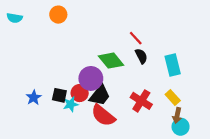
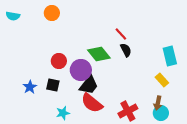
cyan rectangle: (173, 65) -> (170, 56), moved
red circle: (80, 93) -> (59, 61), moved
yellow rectangle: (173, 98) -> (162, 80), moved
red cross: (141, 101) -> (128, 111), moved, turned 30
cyan star: (71, 104) -> (63, 113), moved

